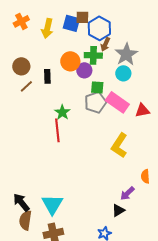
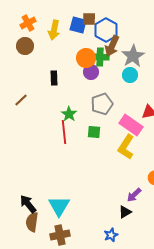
brown arrow: (105, 44) -> (112, 46), size x1.5
orange circle: (70, 61) -> (86, 58), moved
brown circle: (21, 66) -> (25, 46), moved
brown line: (26, 86) -> (21, 100), moved
green square: (97, 87) -> (94, 132), moved
pink rectangle: (117, 102) -> (131, 125), moved

